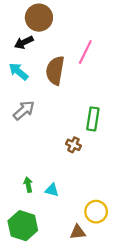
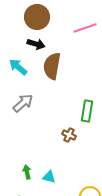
black arrow: (24, 42) -> (36, 44), moved, turned -138
pink line: (85, 52) -> (85, 28), moved, turned 45

